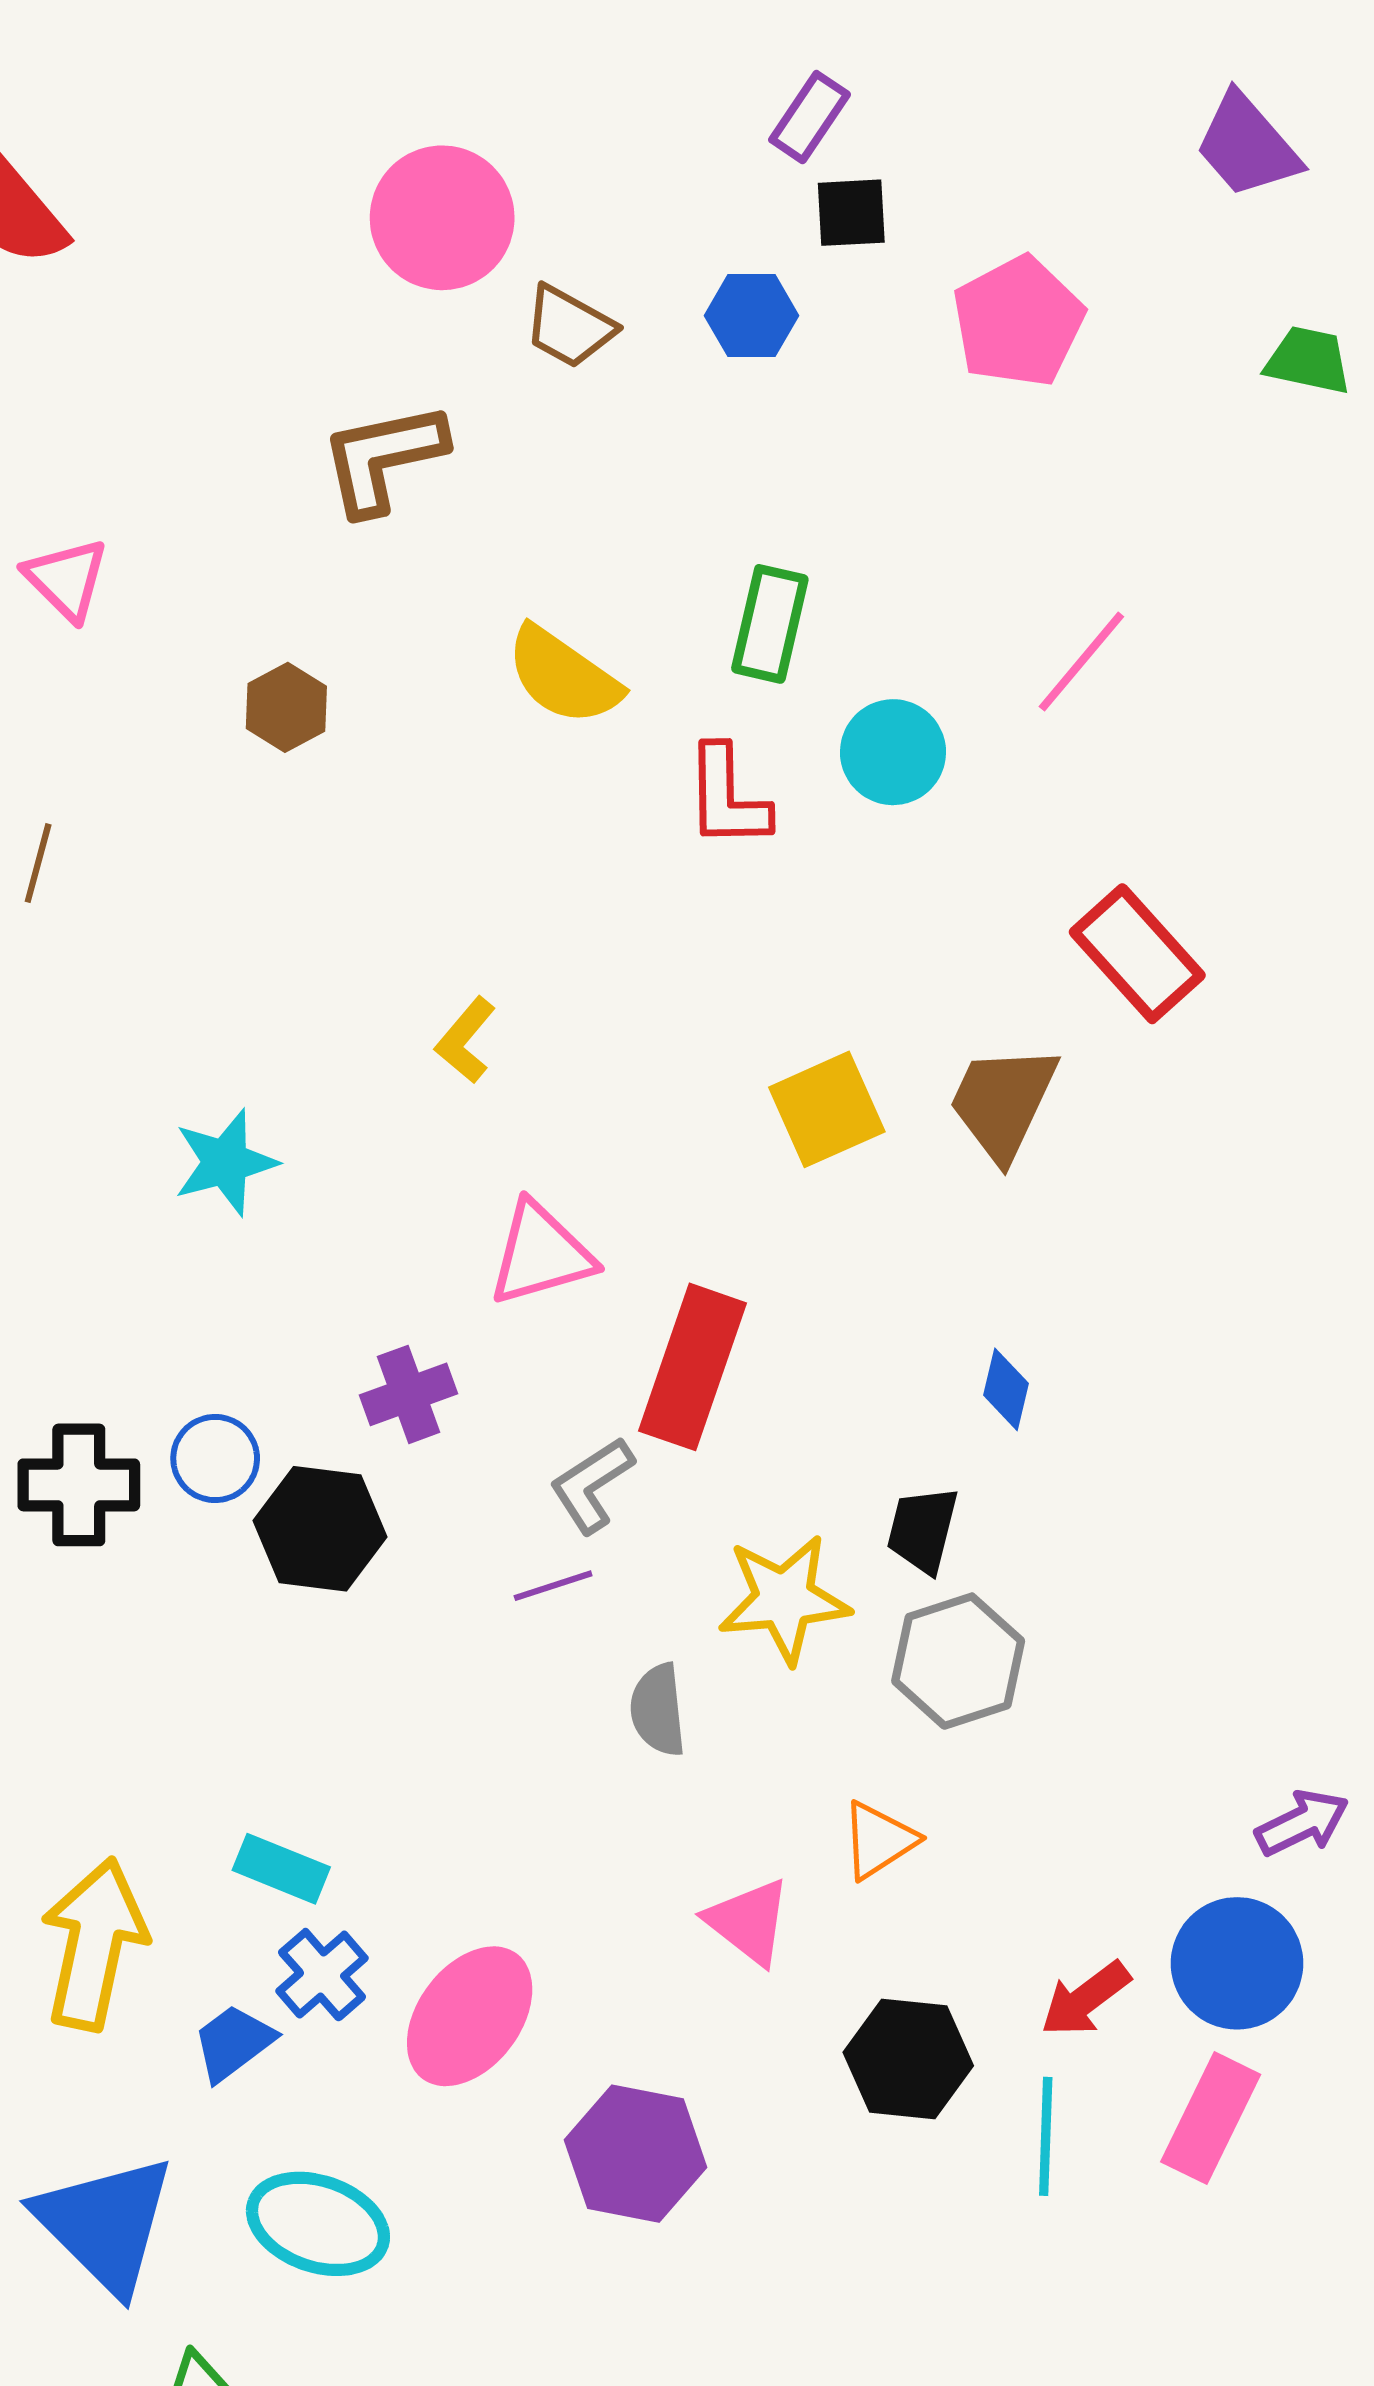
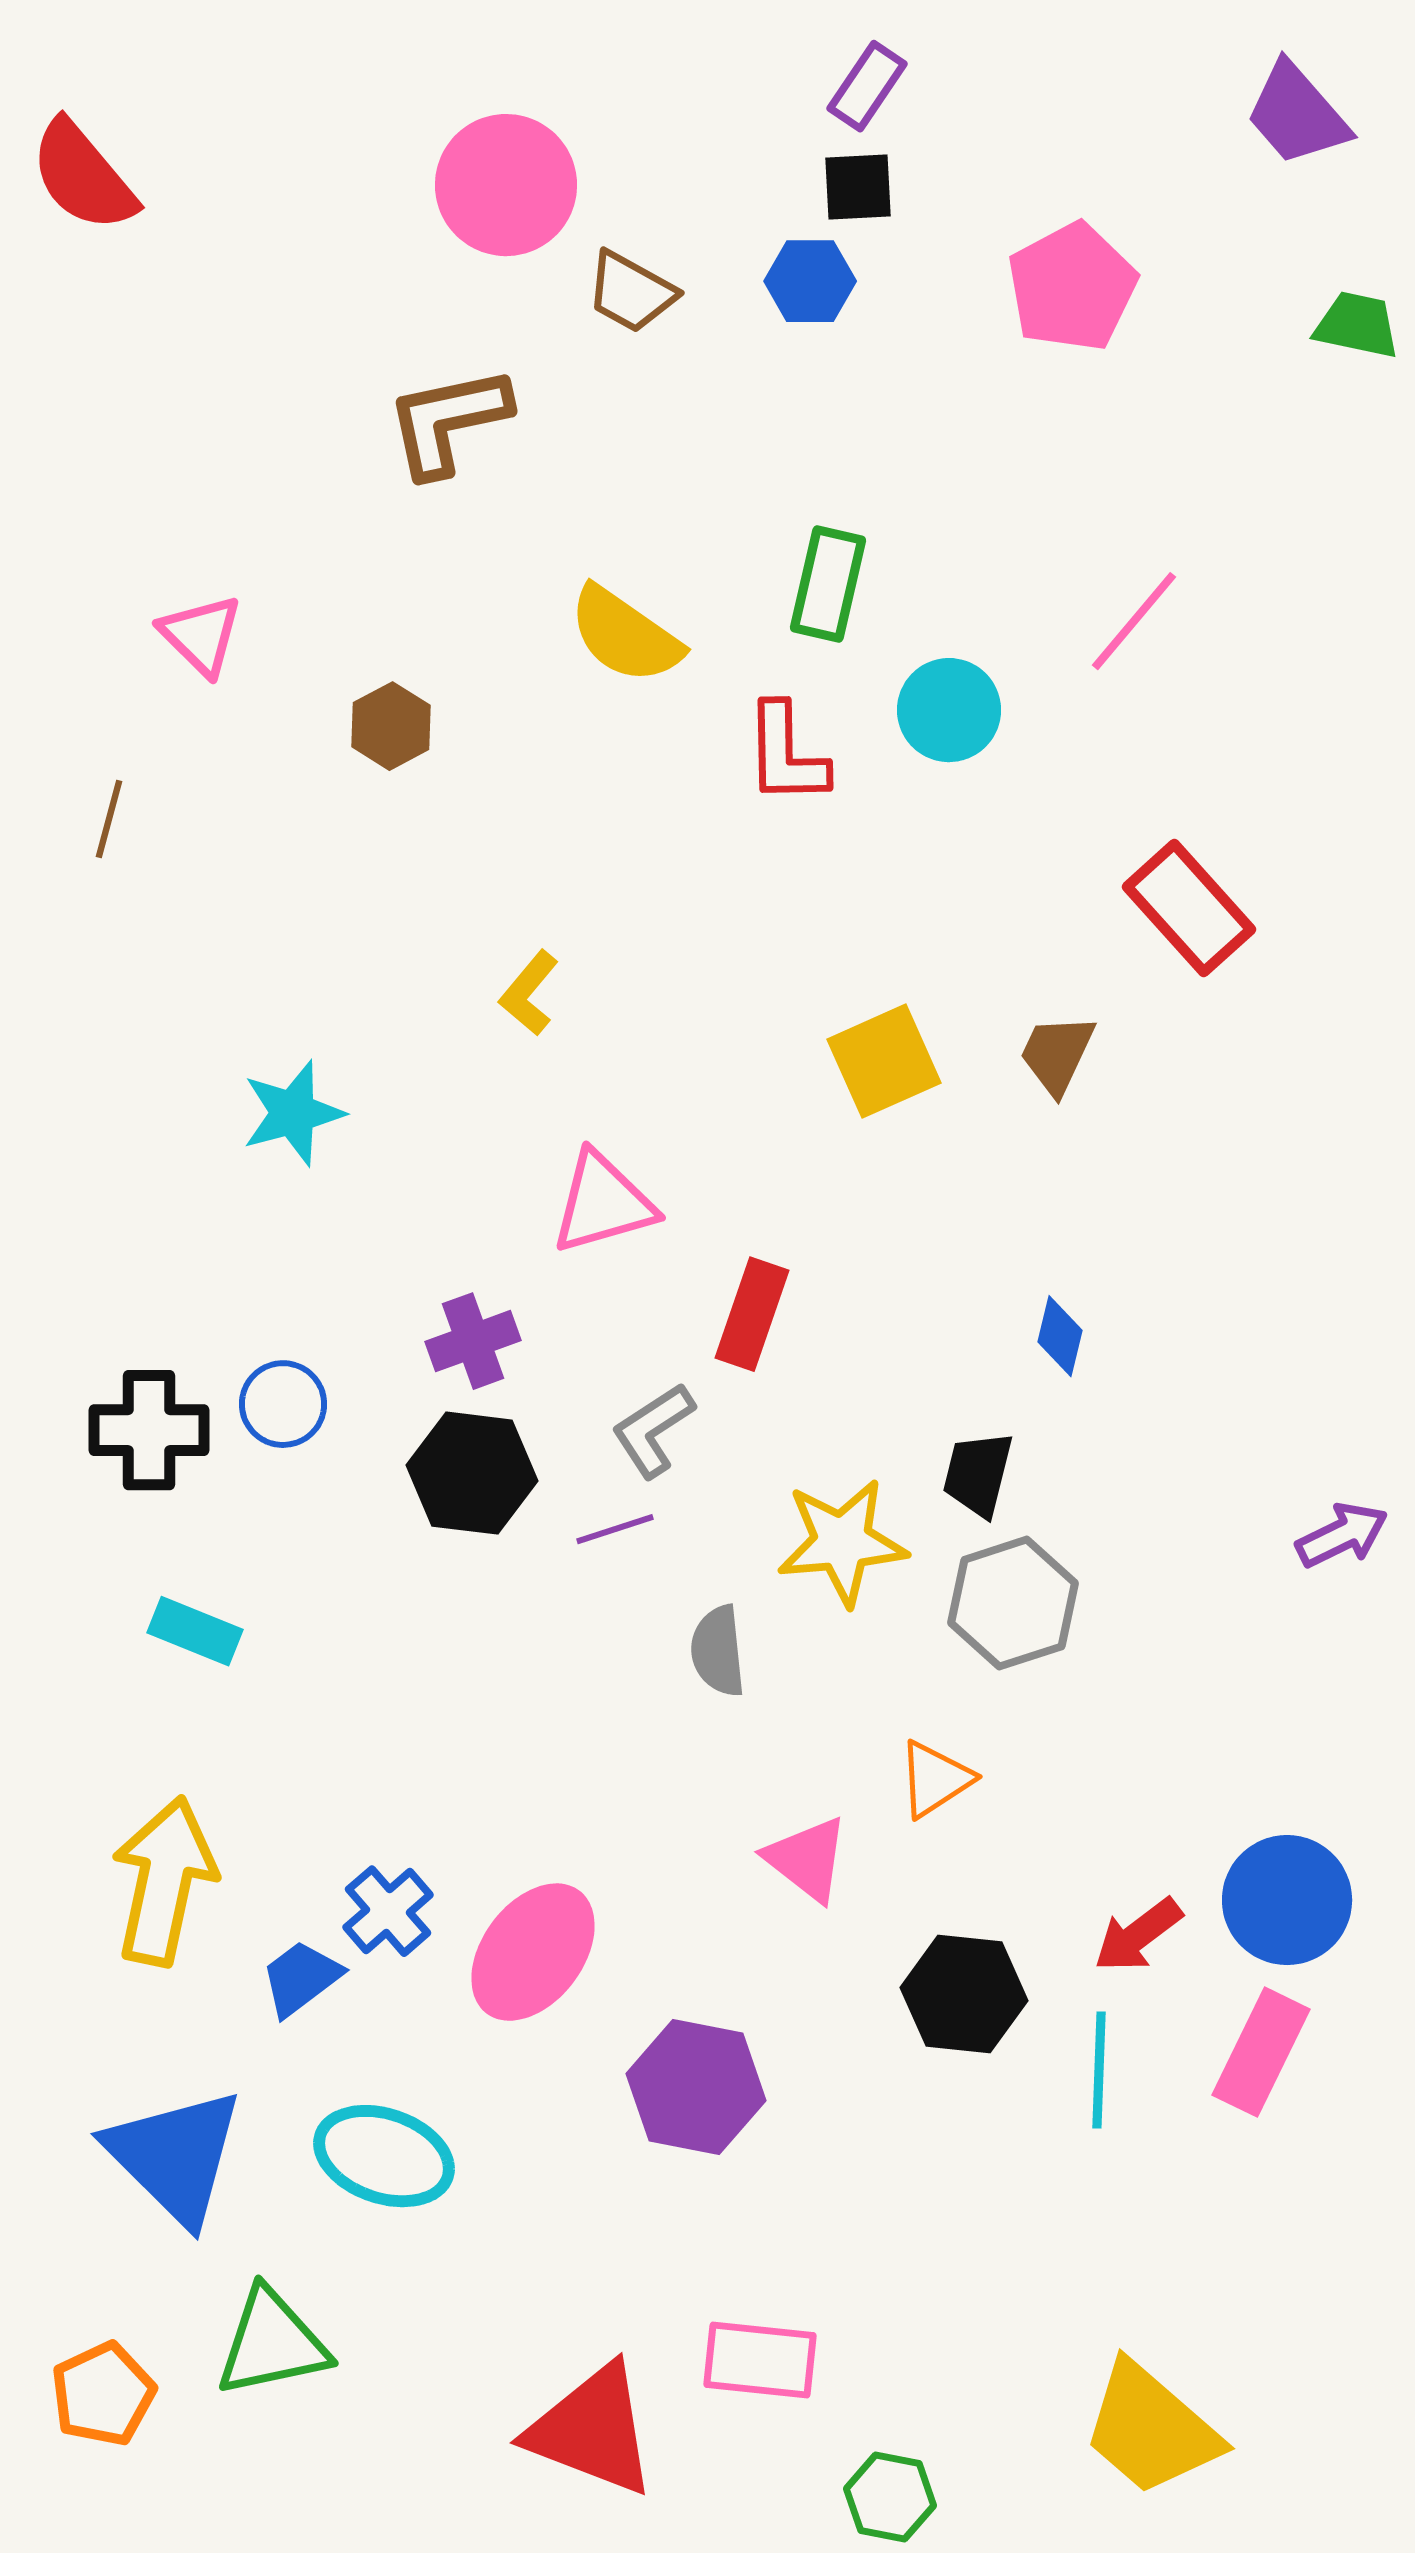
black square: (851, 213) -> (858, 187), moved
pink triangle: (67, 579) -> (201, 635), moved
brown hexagon: (286, 707) -> (391, 726), moved
brown trapezoid: (1003, 1102) -> (1057, 1054), size x0.7
red rectangle: (692, 1367) -> (752, 1314), size x0.7
black hexagon: (320, 1529) -> (472, 1473), moved
purple arrow: (1302, 1823) -> (1342, 1535), moved
cyan rectangle: (281, 1869) -> (195, 1631), moved

